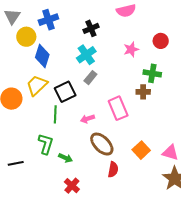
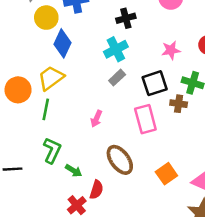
black square: (65, 92) -> (155, 83), moved
green line: (55, 114) -> (46, 109), moved
pink arrow: (88, 119) -> (96, 119), moved, turned -56
red semicircle: (113, 169) -> (96, 190), moved

